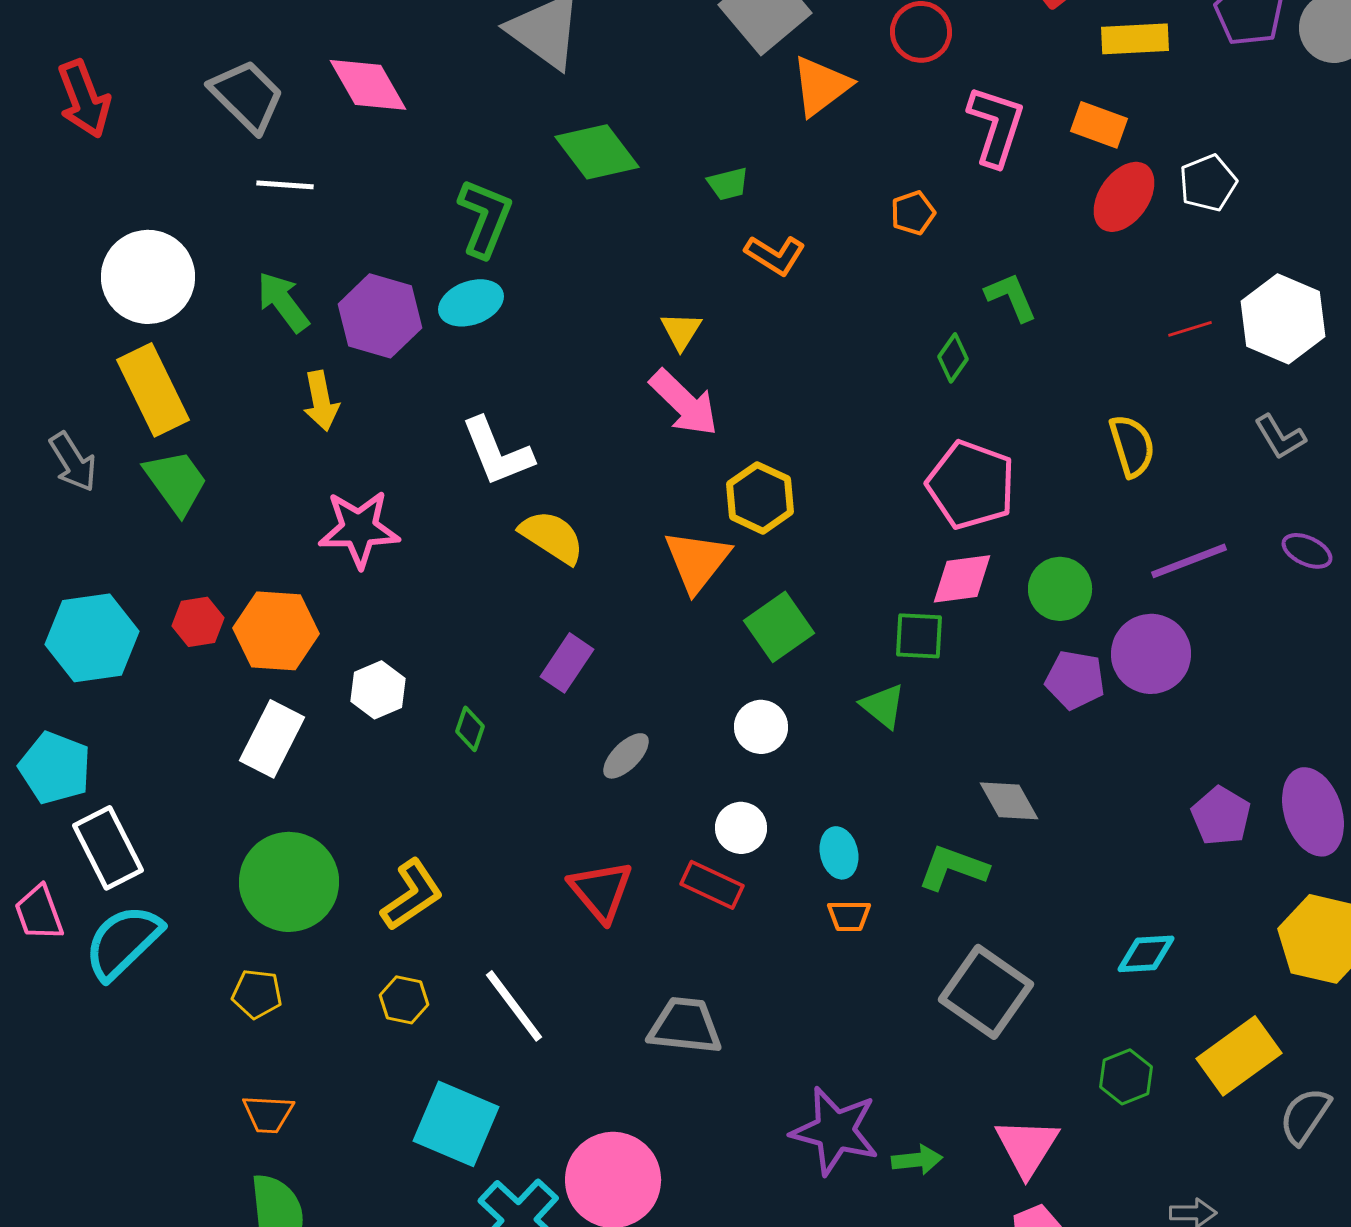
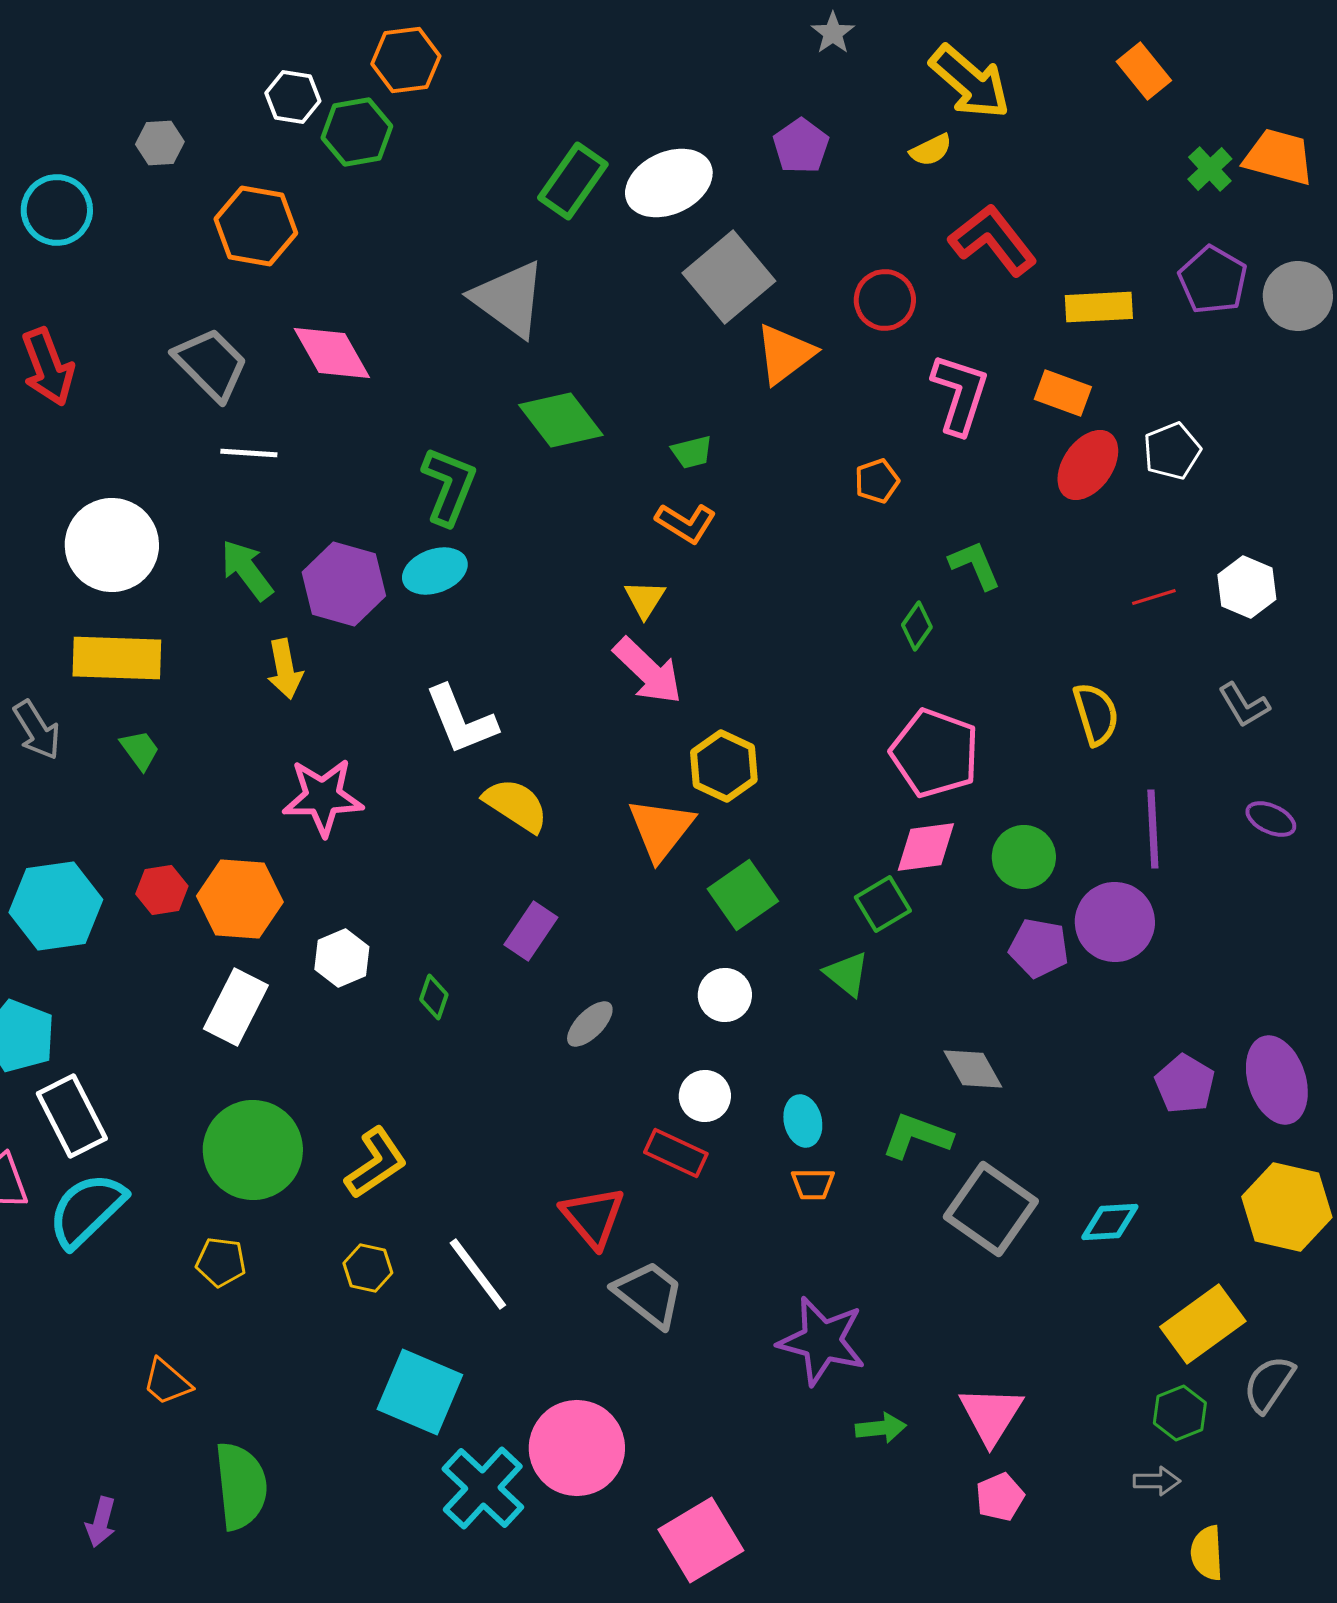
orange L-shape: (775, 255) -> (686, 523), moved
white hexagon: (1283, 319) -> (1247, 587), size x0.7
yellow rectangle: (153, 390) -> (117, 658), turned -62
green trapezoid: (176, 482) -> (140, 750), size x0.6
purple line: (1189, 561) -> (1153, 829), turned -72
green square: (919, 636) -> (883, 904), turned -34
red triangle: (601, 891) -> (593, 1217), moved
gray square: (986, 992) -> (991, 1209), moved
gray trapezoid: (685, 1026) -> (649, 1294), turned 32
green hexagon: (1126, 1077) -> (1180, 1413), moved
orange trapezoid: (268, 1114) -> (167, 1382), moved, turned 38
purple star: (835, 1131) -> (822, 1341), moved

